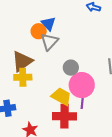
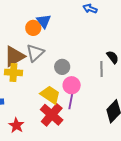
gray triangle: (49, 42) -> (35, 53), moved
pink circle: (82, 85) -> (72, 85), size x0.7
red cross: (65, 116) -> (52, 115), turned 35

